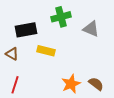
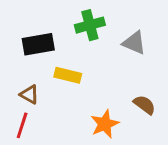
brown triangle: (12, 54) -> (29, 94), moved
brown semicircle: (96, 84) -> (144, 105), moved

